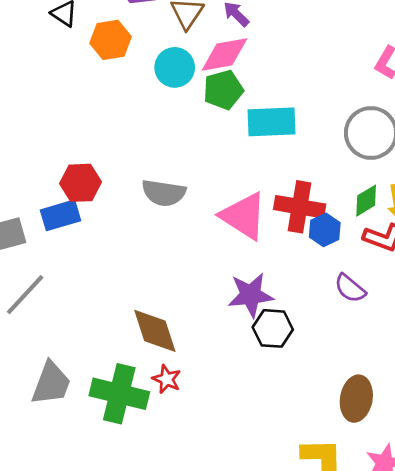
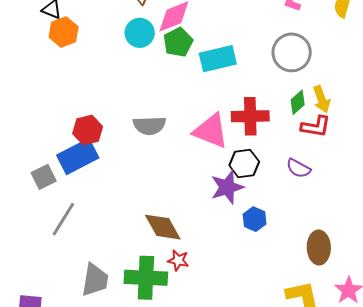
orange hexagon: (111, 40) -> (64, 32), moved
blue rectangle: (60, 215) -> (78, 157), size x1.4
blue hexagon: (325, 230) -> (255, 219), moved
black hexagon: (273, 328) -> (244, 164), moved

